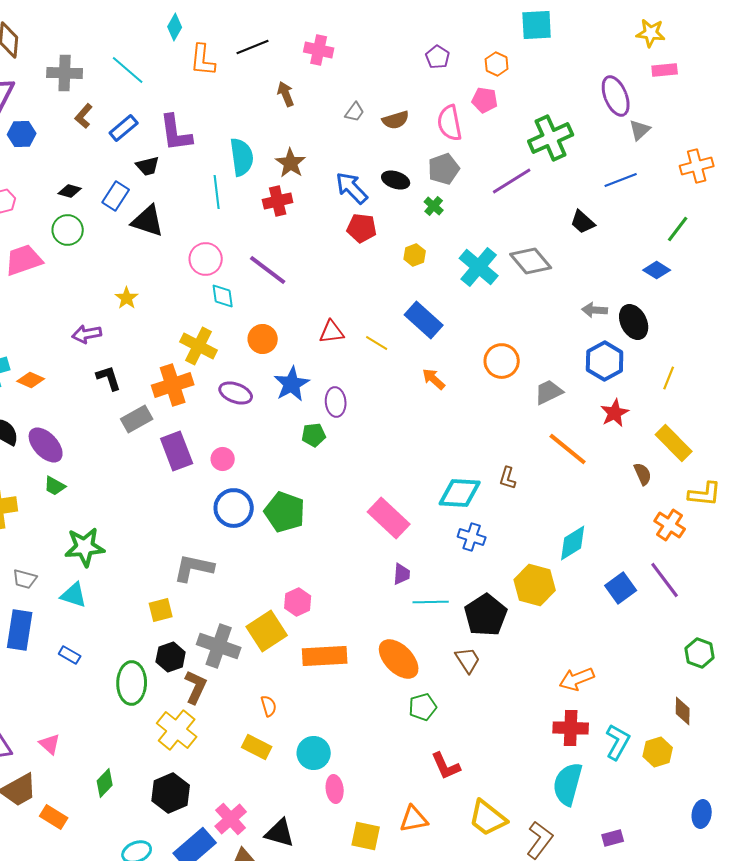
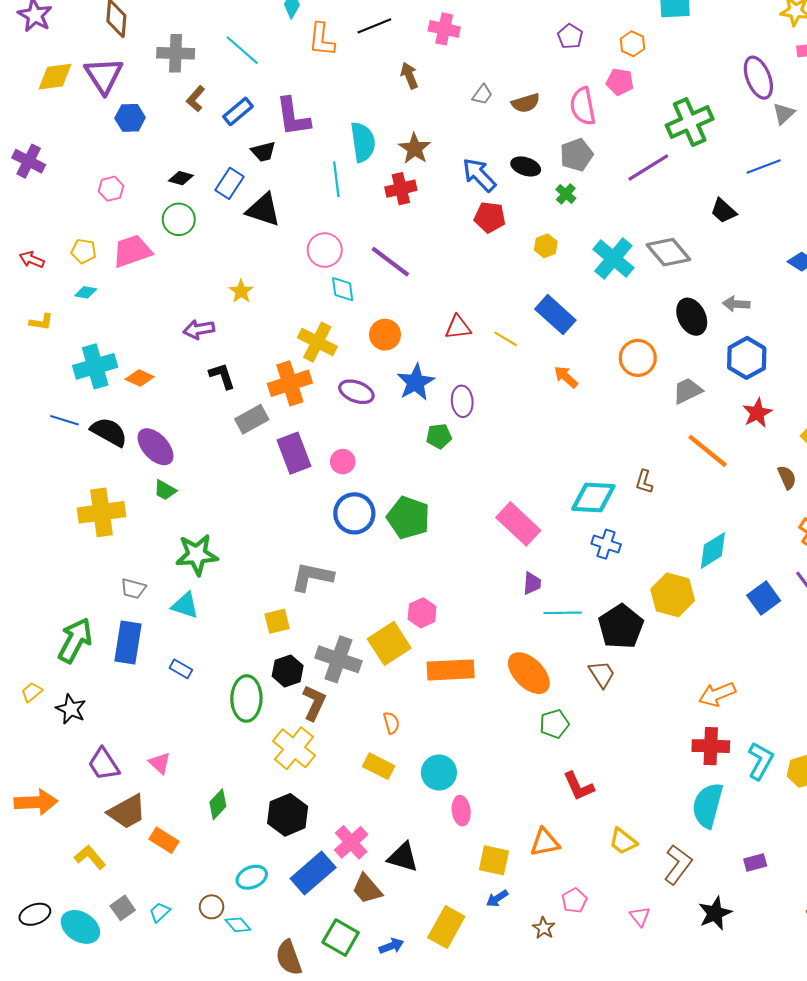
black ellipse: (634, 322) -> (692, 317), moved
yellow trapezoid: (488, 818) -> (623, 841), size x0.7

